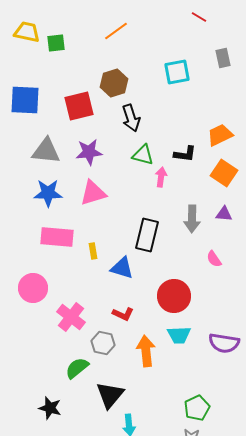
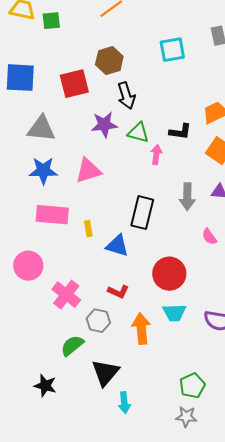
purple star: (89, 152) -> (104, 125), moved

